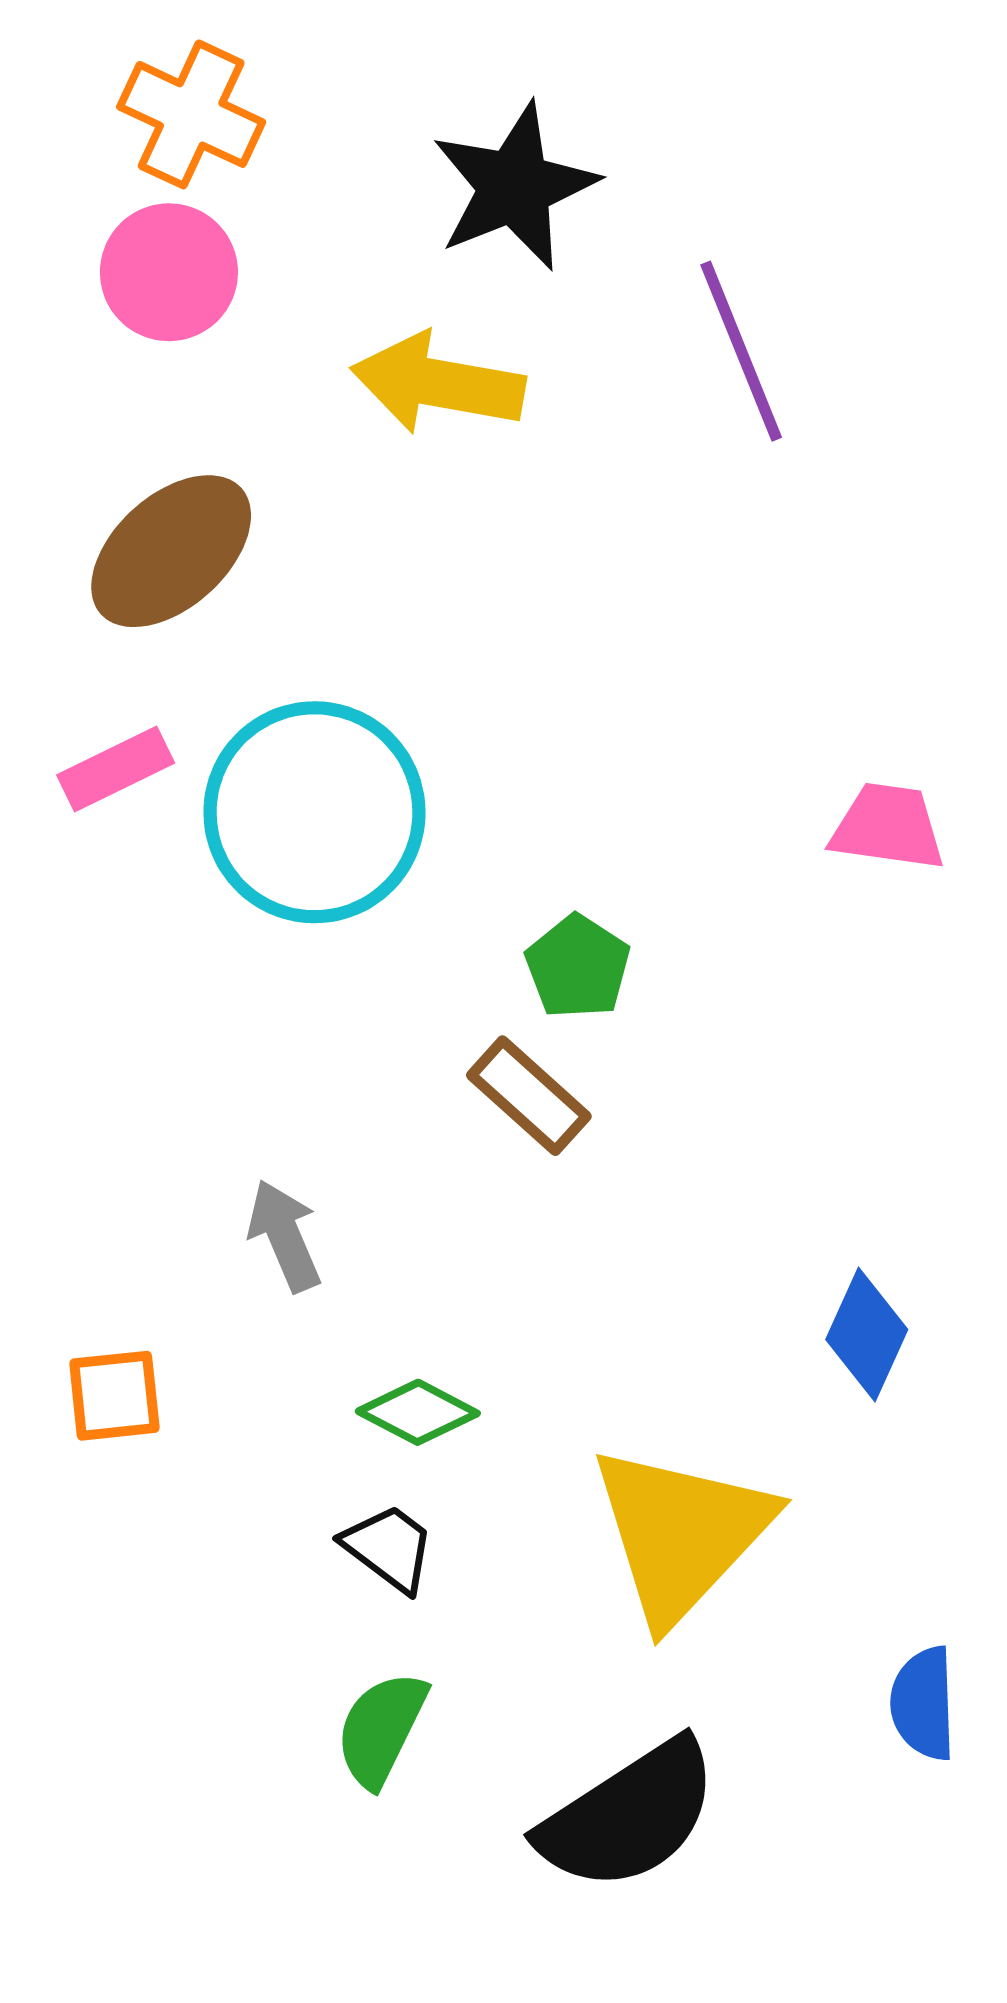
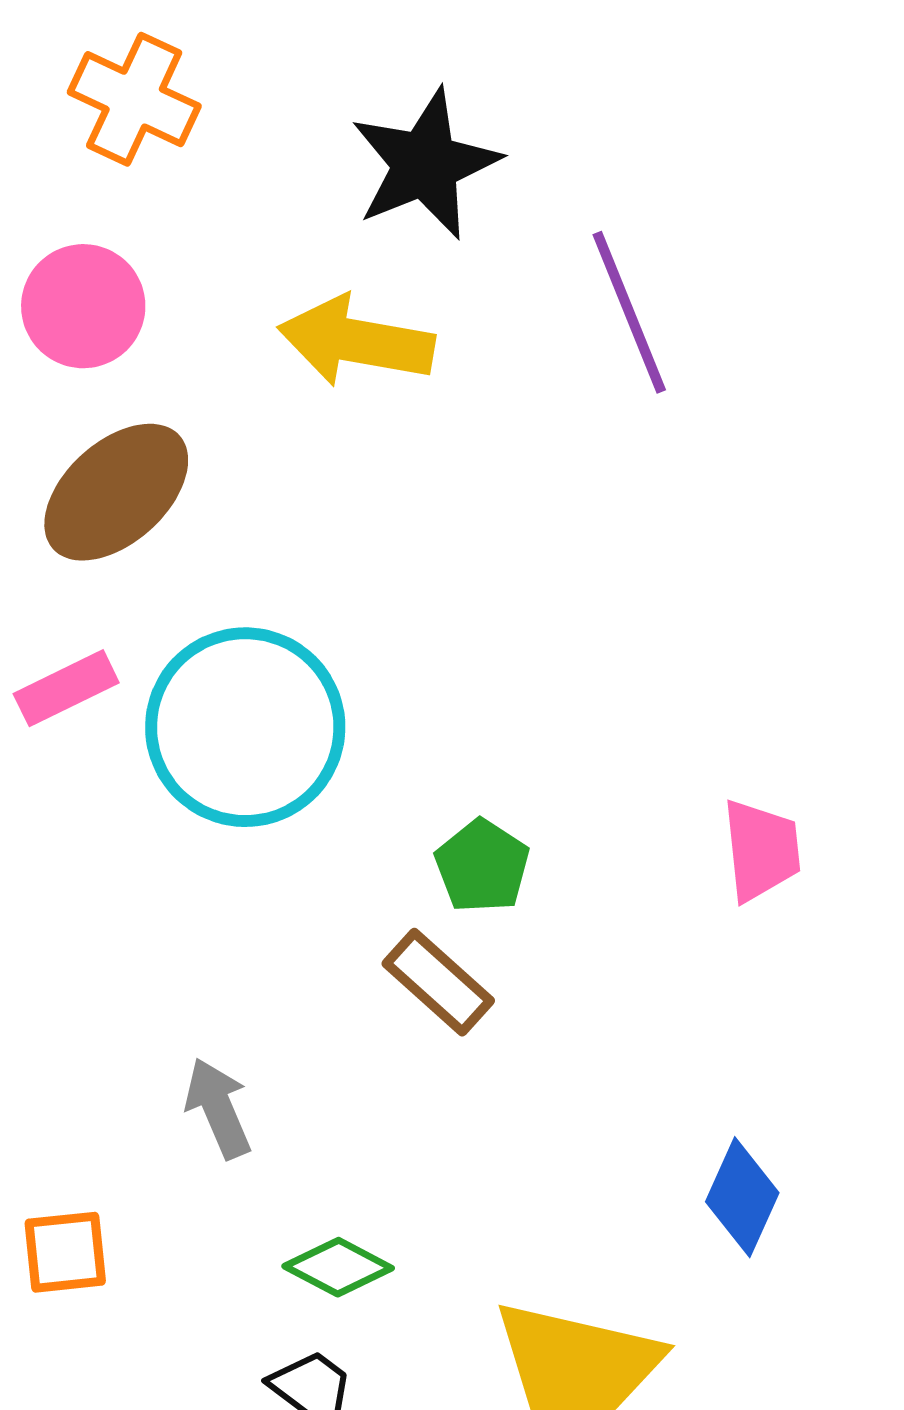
pink circle: (169, 272) -> (83, 306), moved
pink trapezoid: (888, 827) -> (761, 850), moved, turned 76

